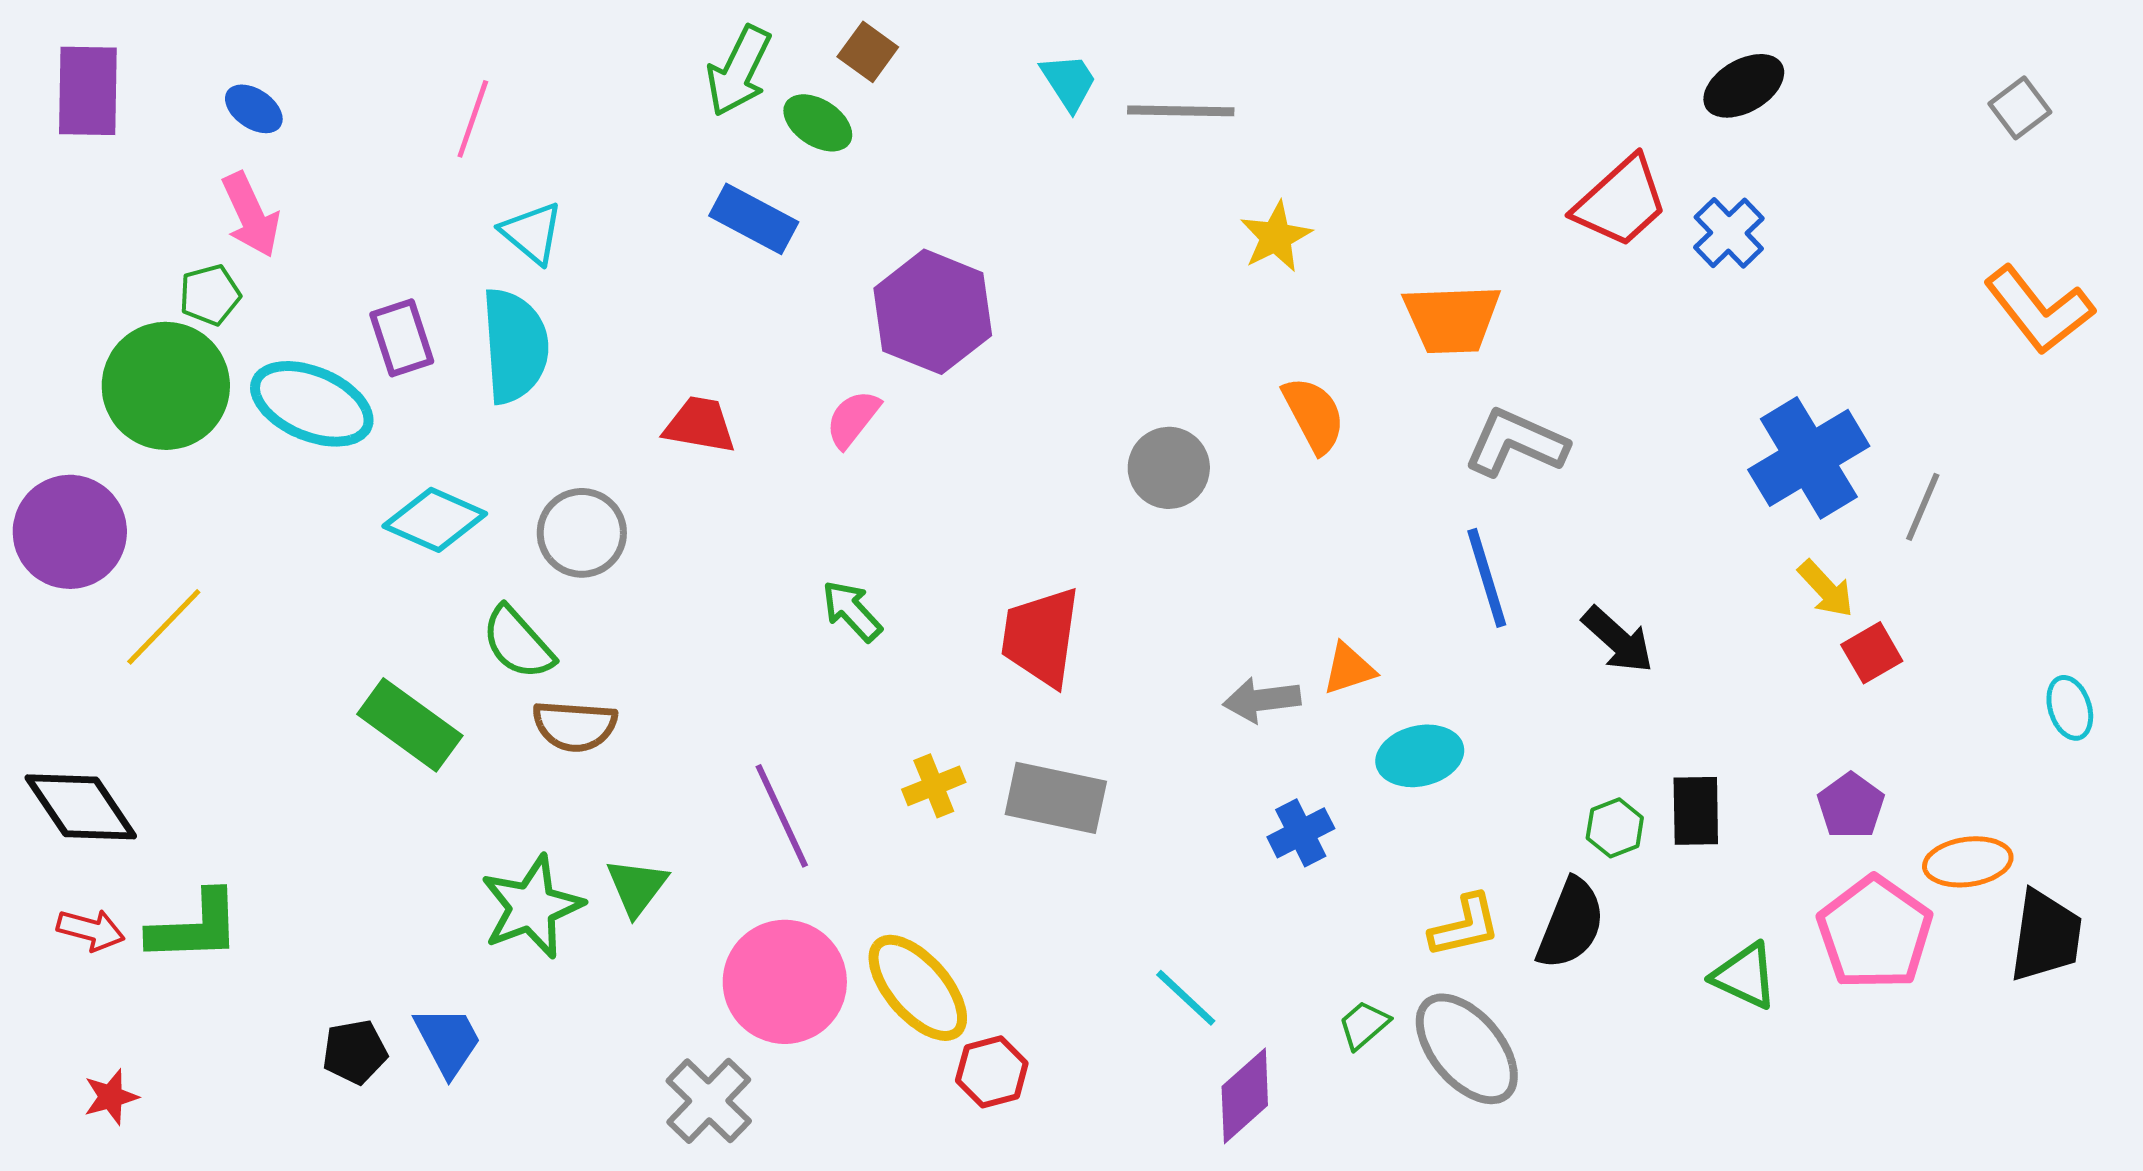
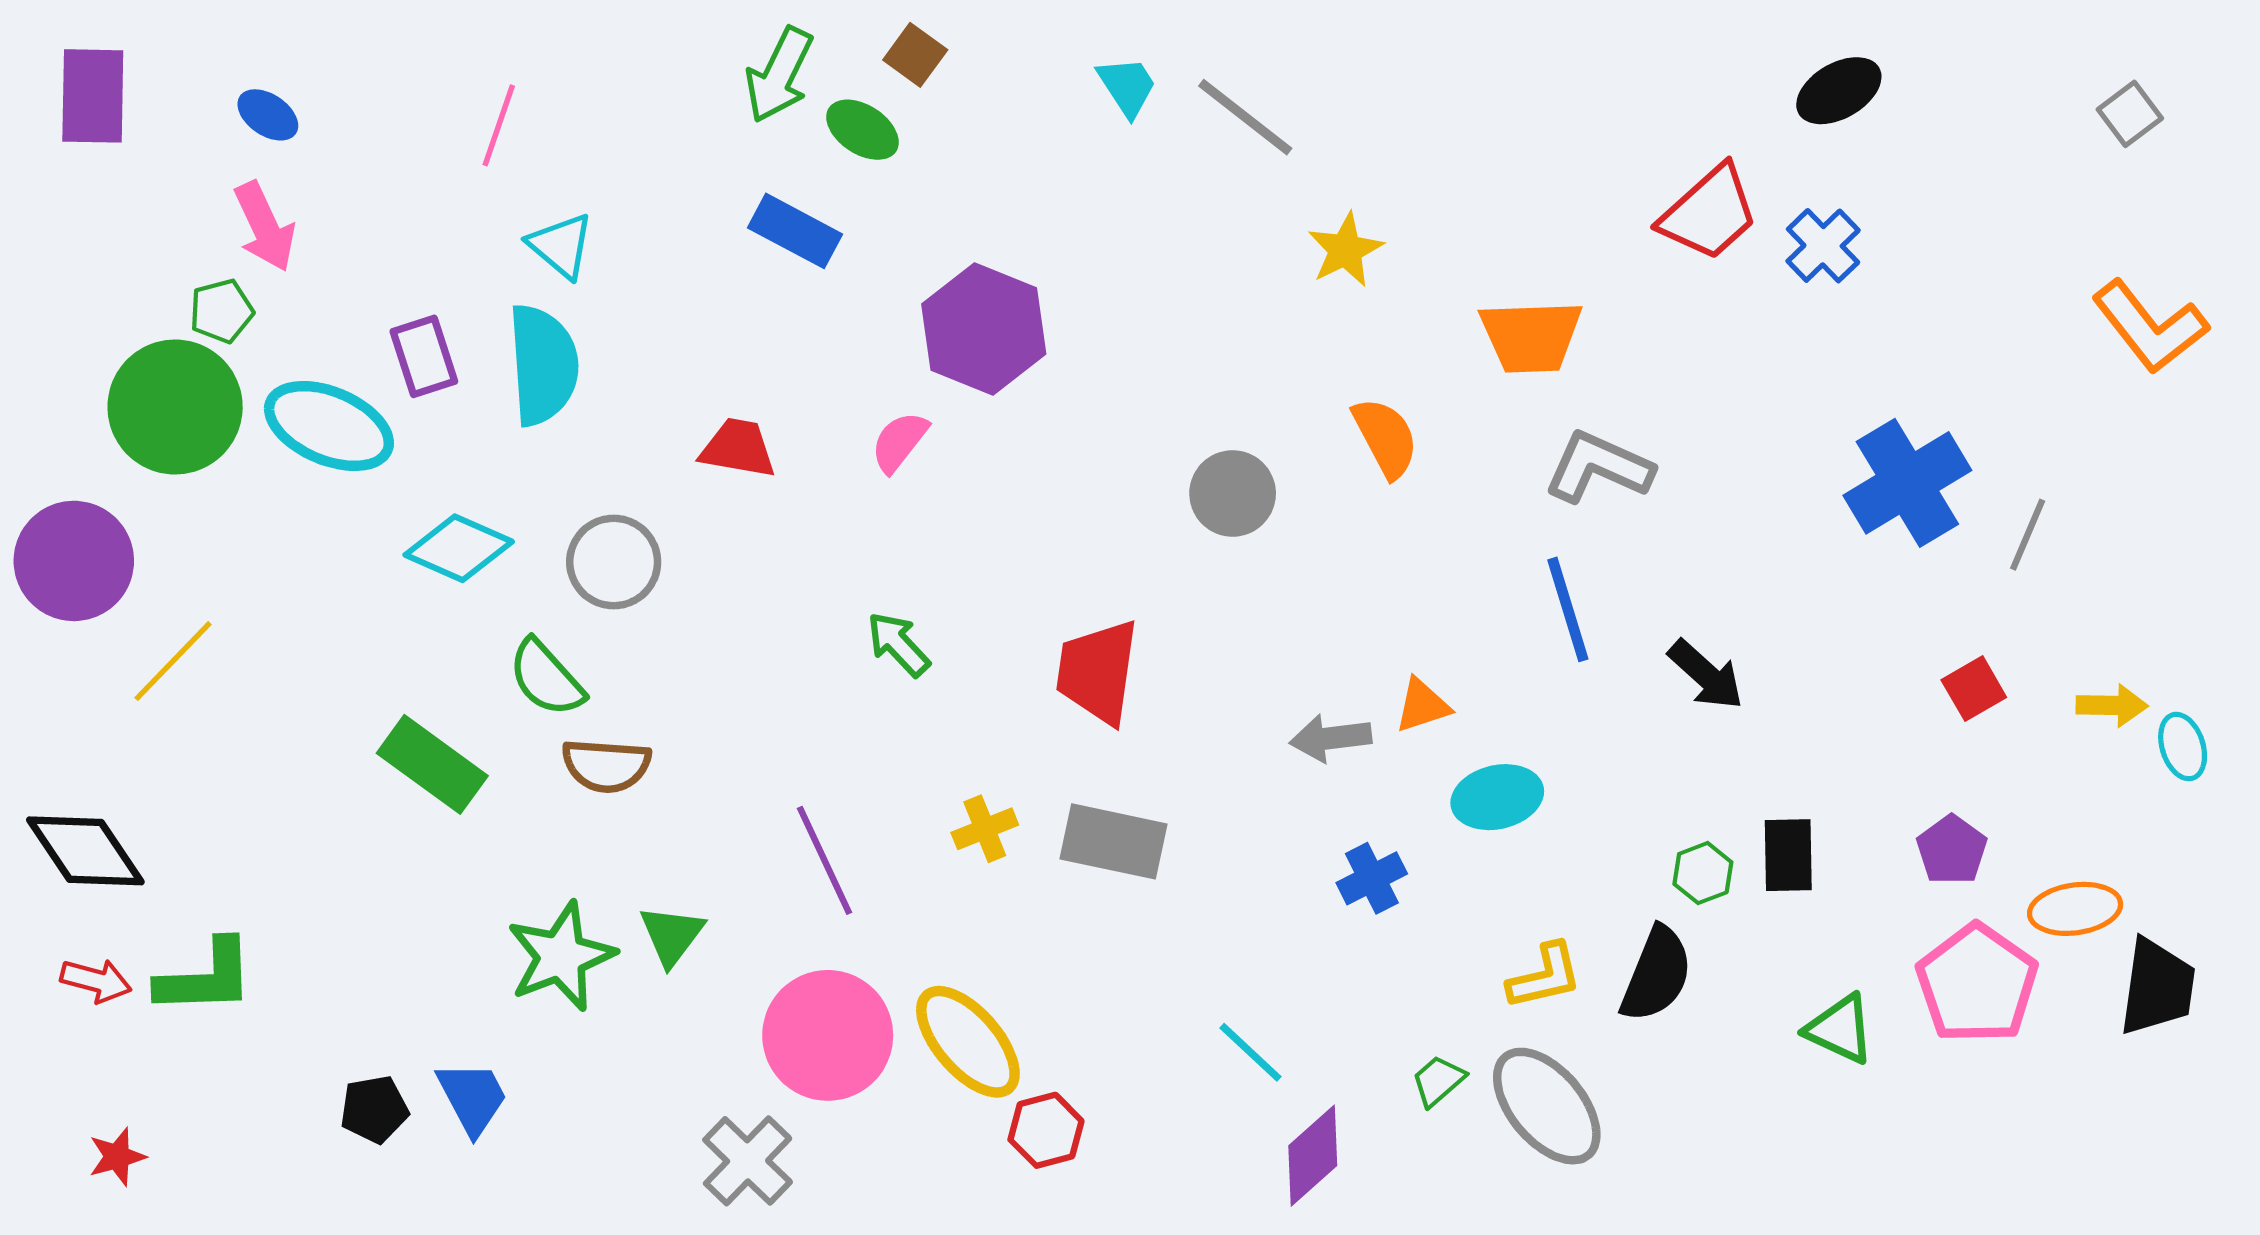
gray line: (1181, 111) -> (1245, 117), turned 37
yellow arrow: (1826, 589) -> (2112, 705), moved, turned -46

